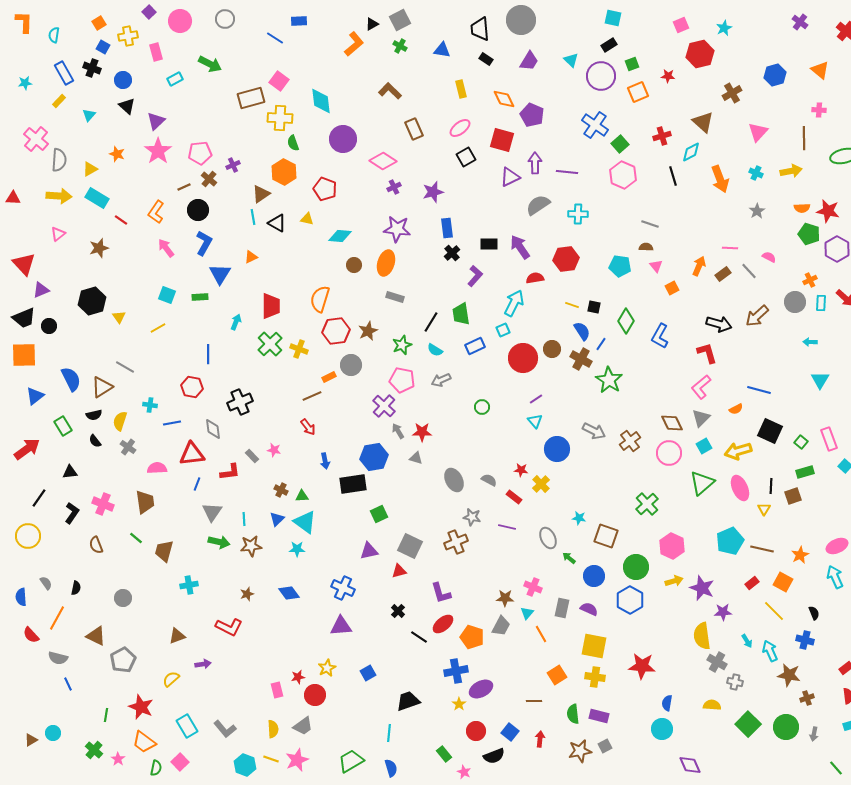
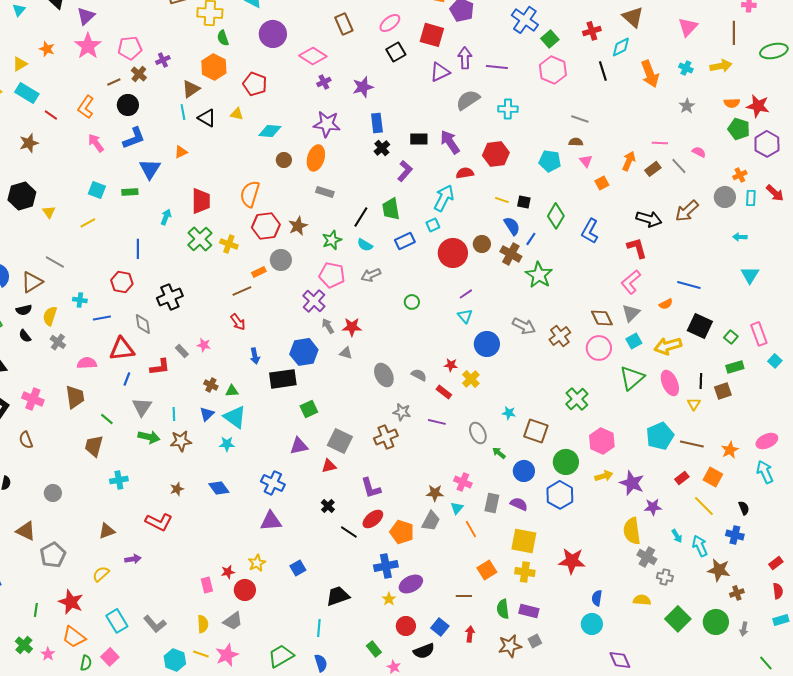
blue L-shape: (204, 243) -> (134, 138), turned 40
green line: (136, 538) -> (107, 419), moved

